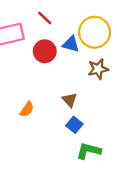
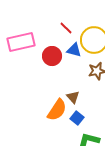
red line: (45, 18) -> (66, 28), moved
orange semicircle: (27, 109) -> (57, 110), moved, size x1.6

